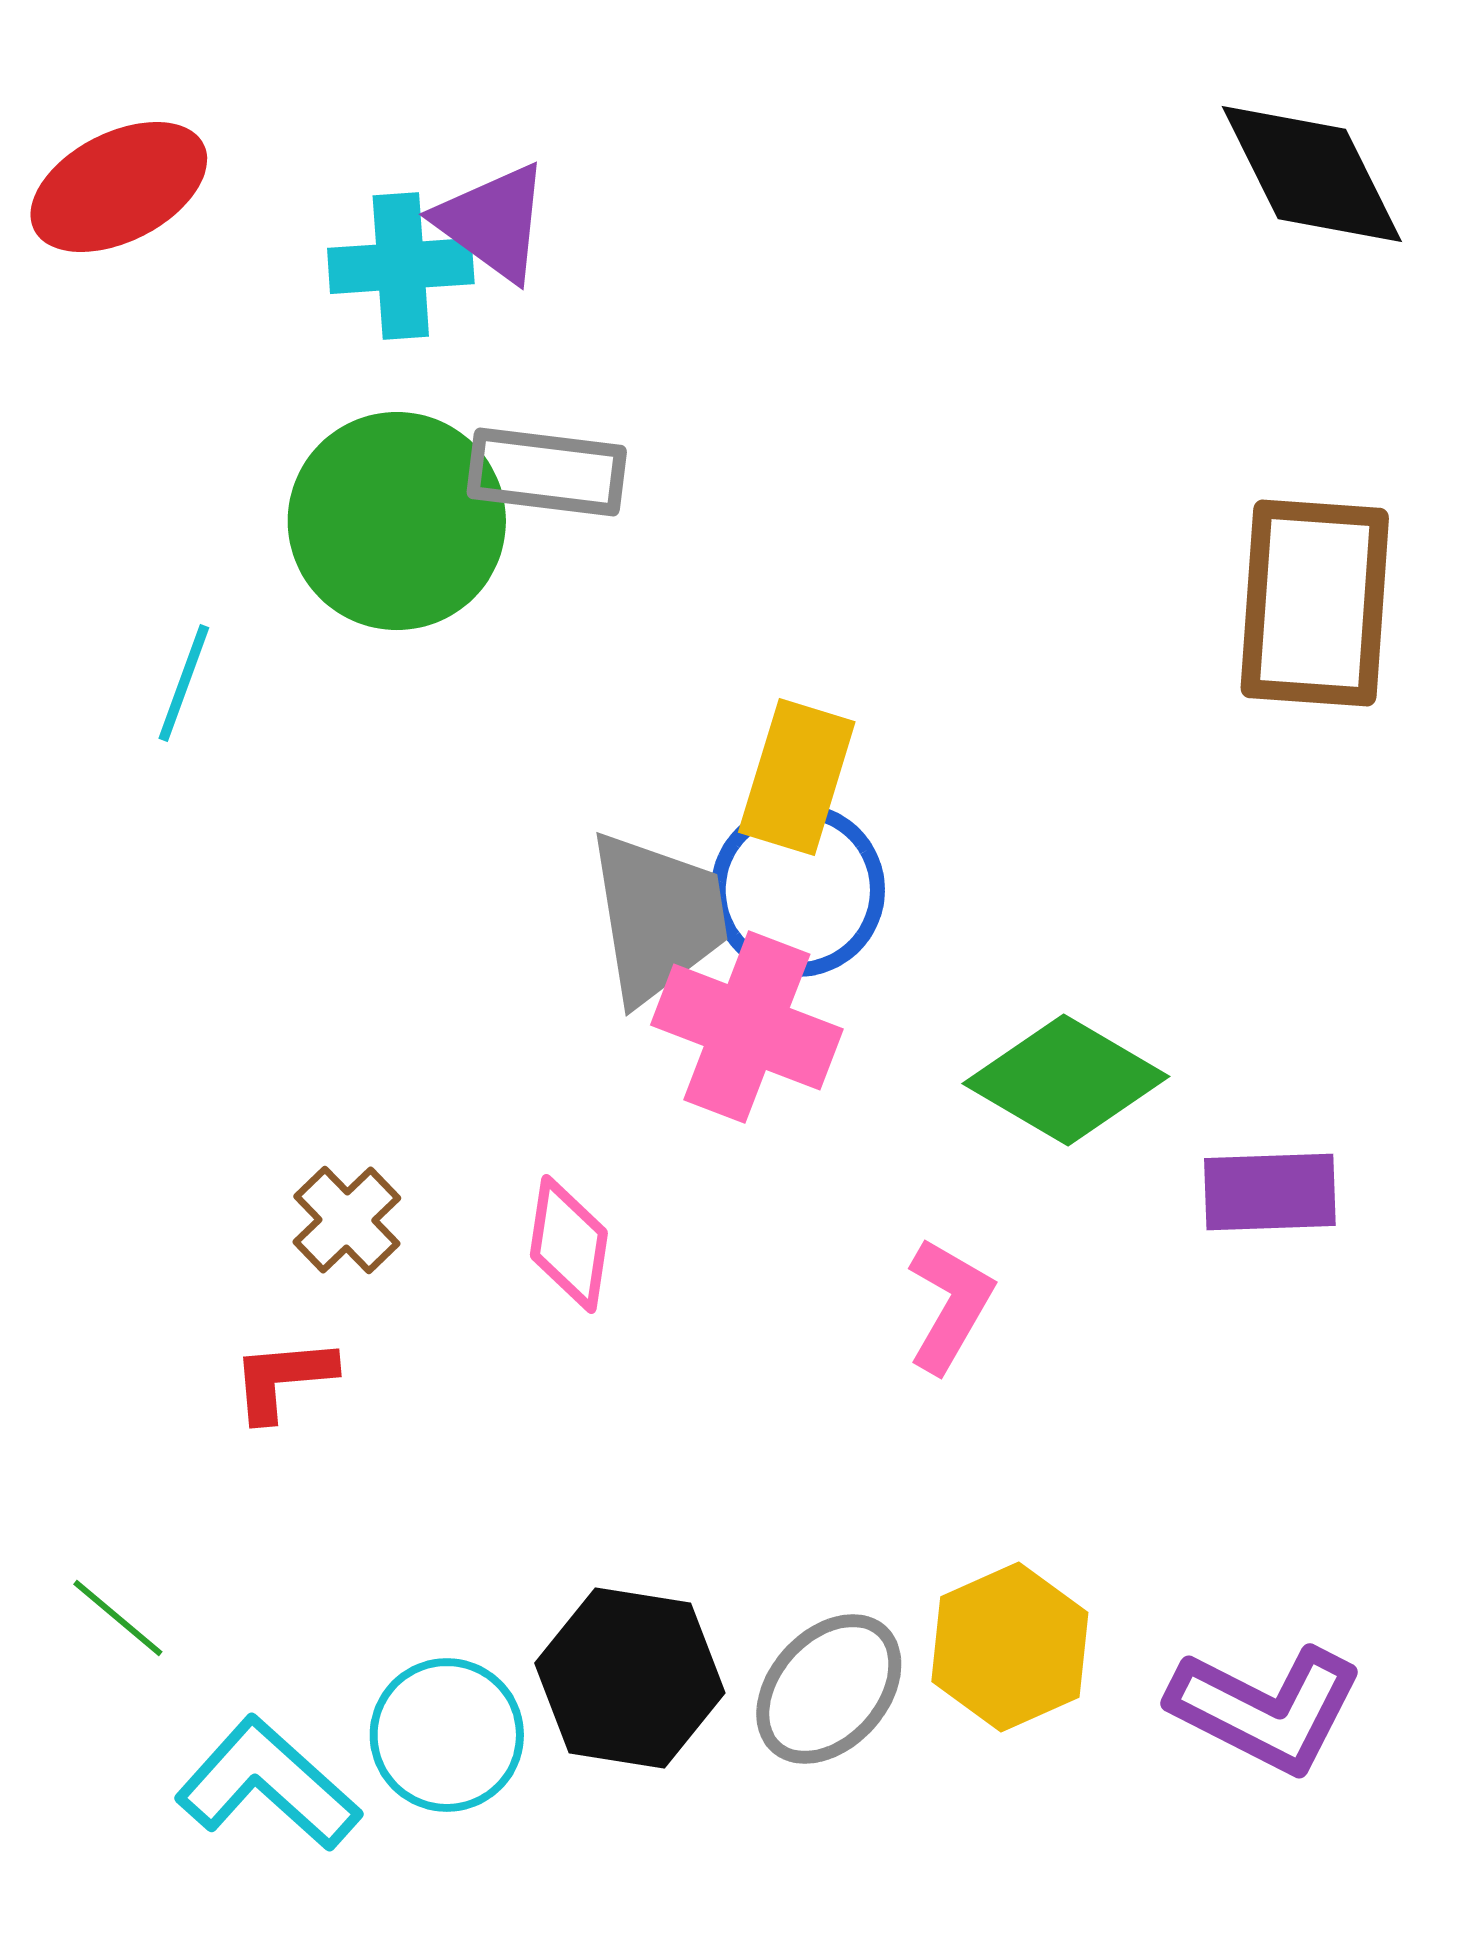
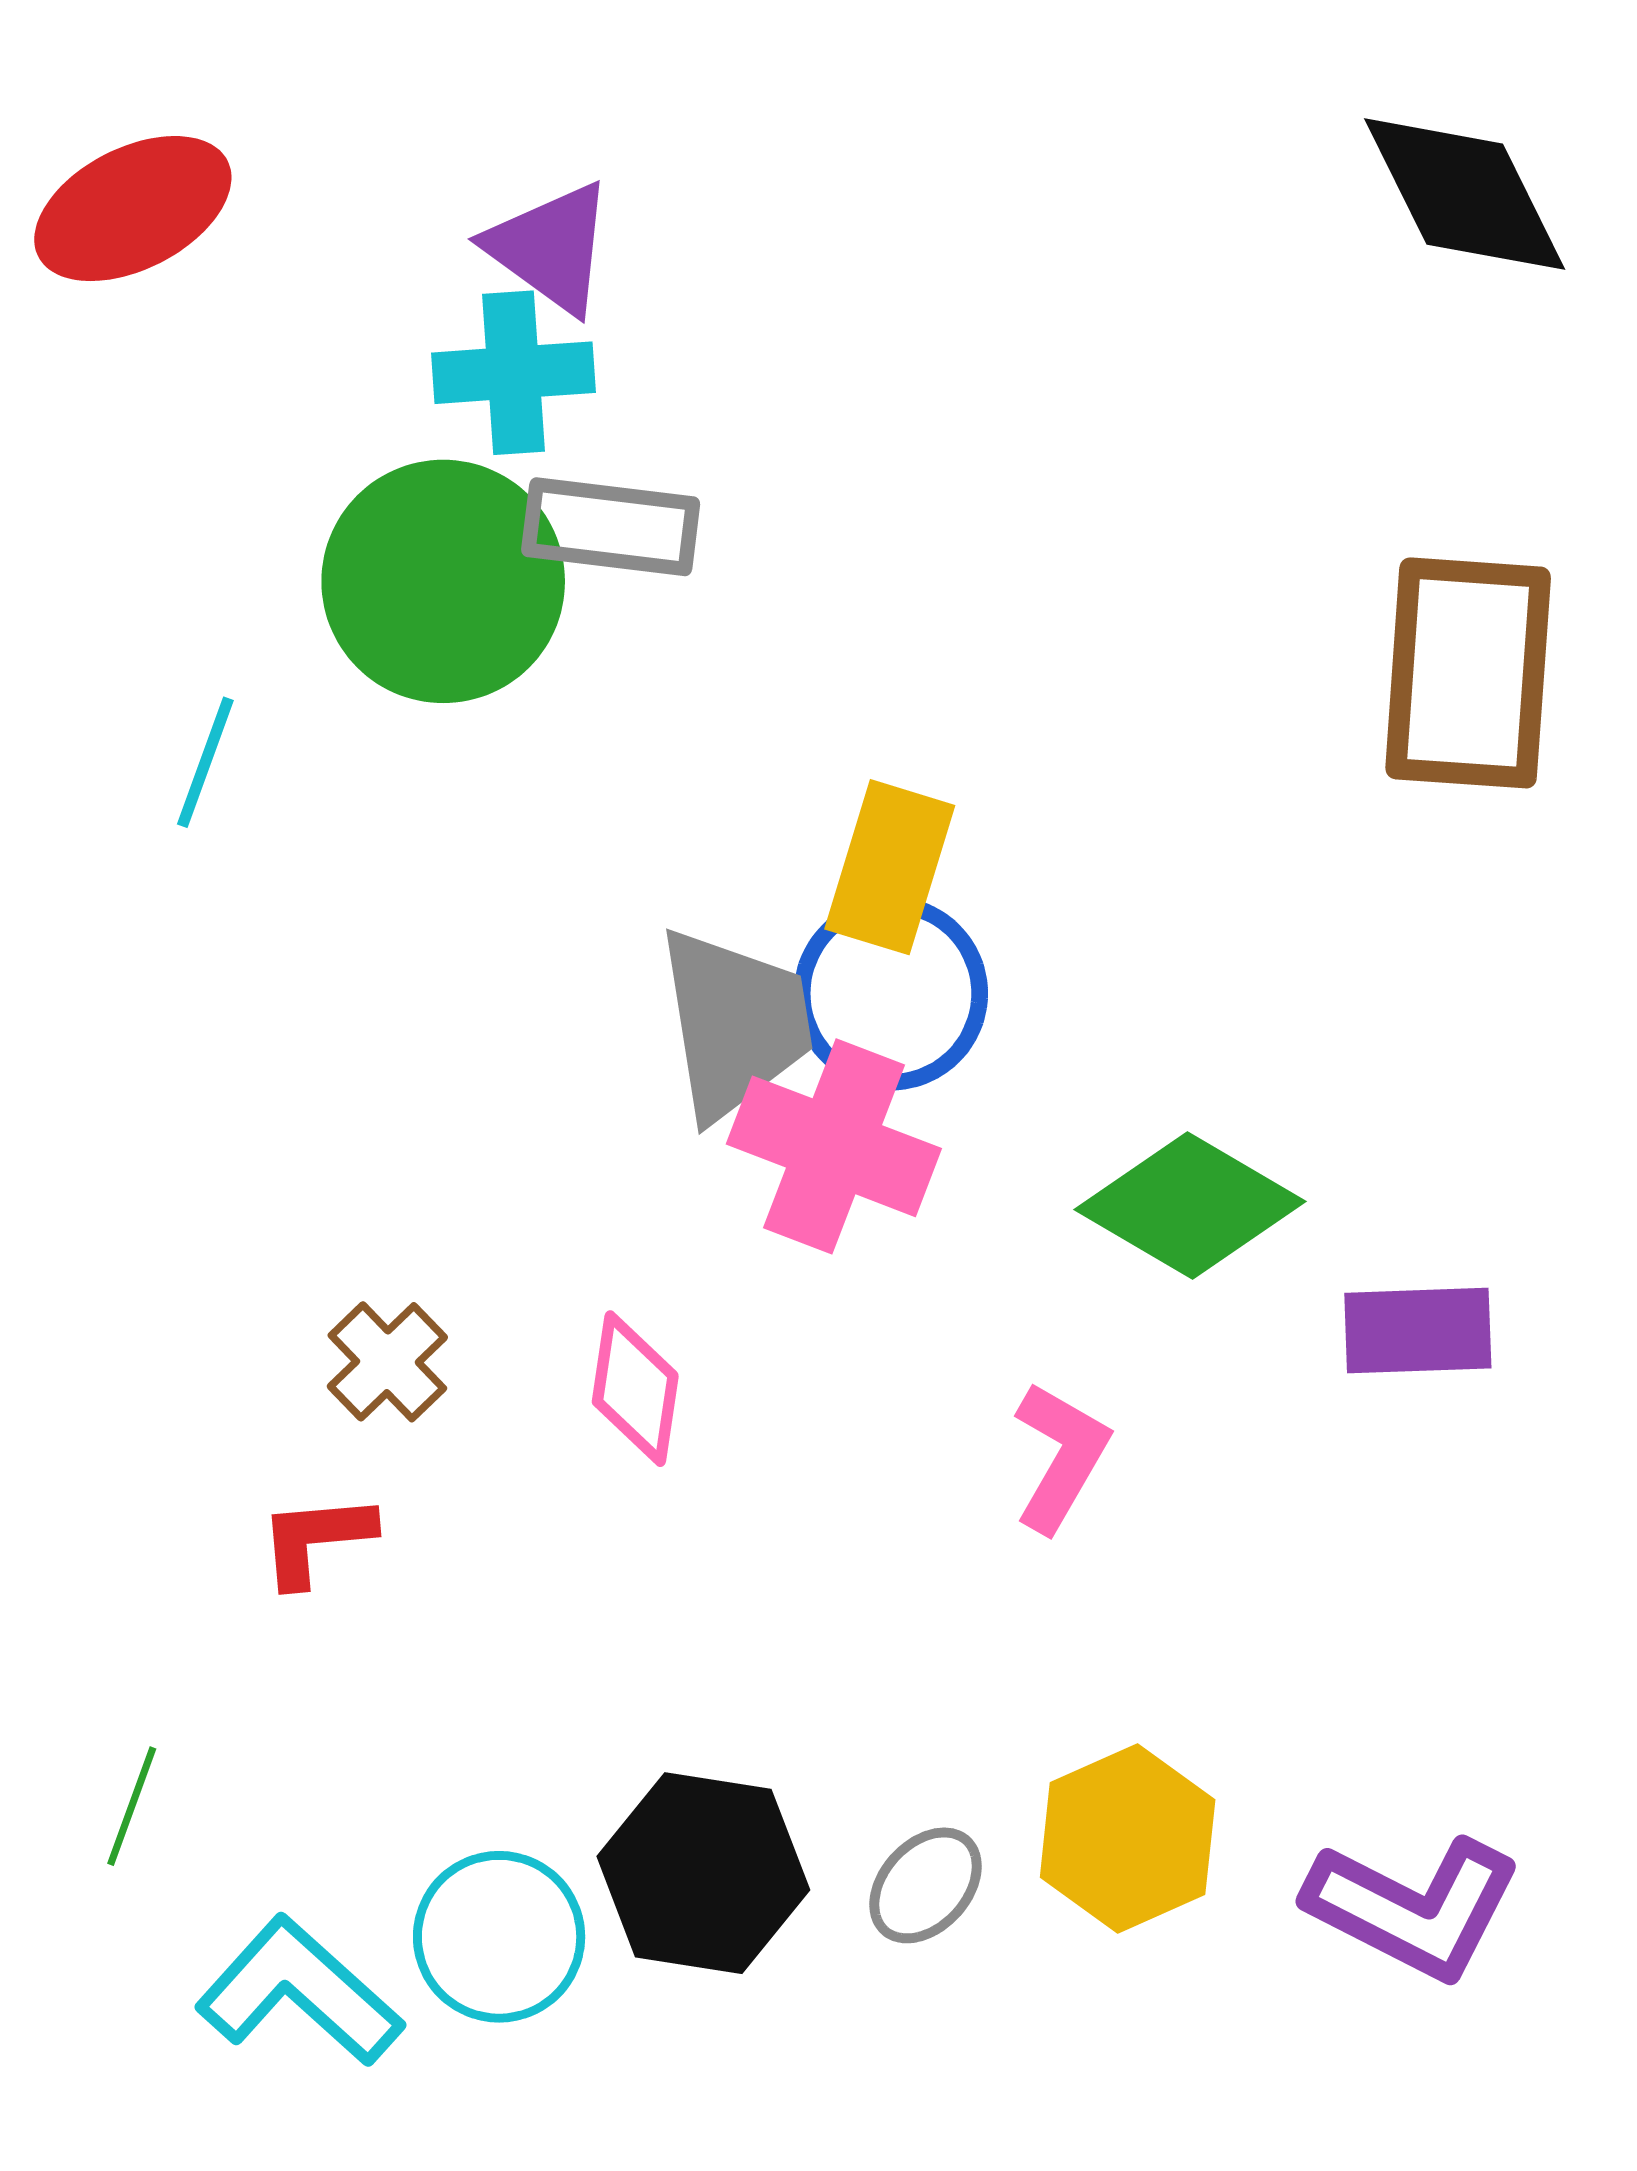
cyan cross: (401, 266) -> (514, 373), moved
green line: (118, 1618) -> (132, 1806), turned 70
gray ellipse: (829, 1689) -> (925, 1885), size x0.7

